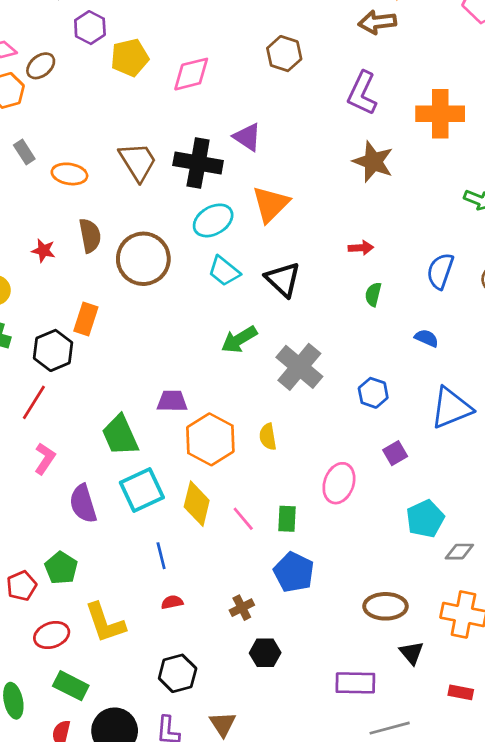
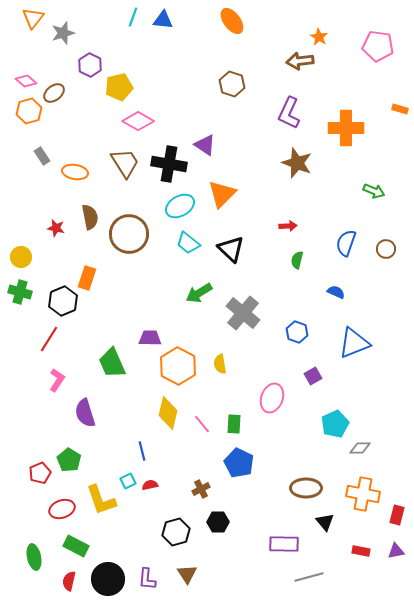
pink diamond: (191, 74) -> (138, 121), moved, turned 44
cyan square: (142, 490) -> (128, 481), moved, size x0.5
black hexagon: (178, 673) -> (176, 532), moved

